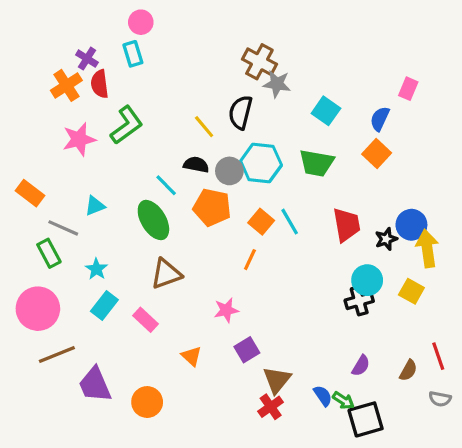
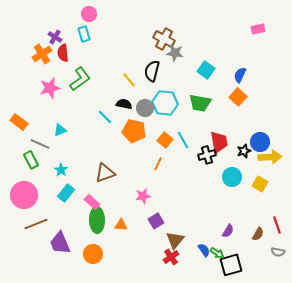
pink rectangle: (408, 89) -> (258, 29), moved, turned 56
green ellipse: (153, 220) -> (97, 220), moved, turned 30
yellow arrow: (427, 249) -> (270, 157), turned 95
black cross: (359, 301) -> (207, 155), moved
orange triangle: (191, 356) -> (121, 225), turned -40

